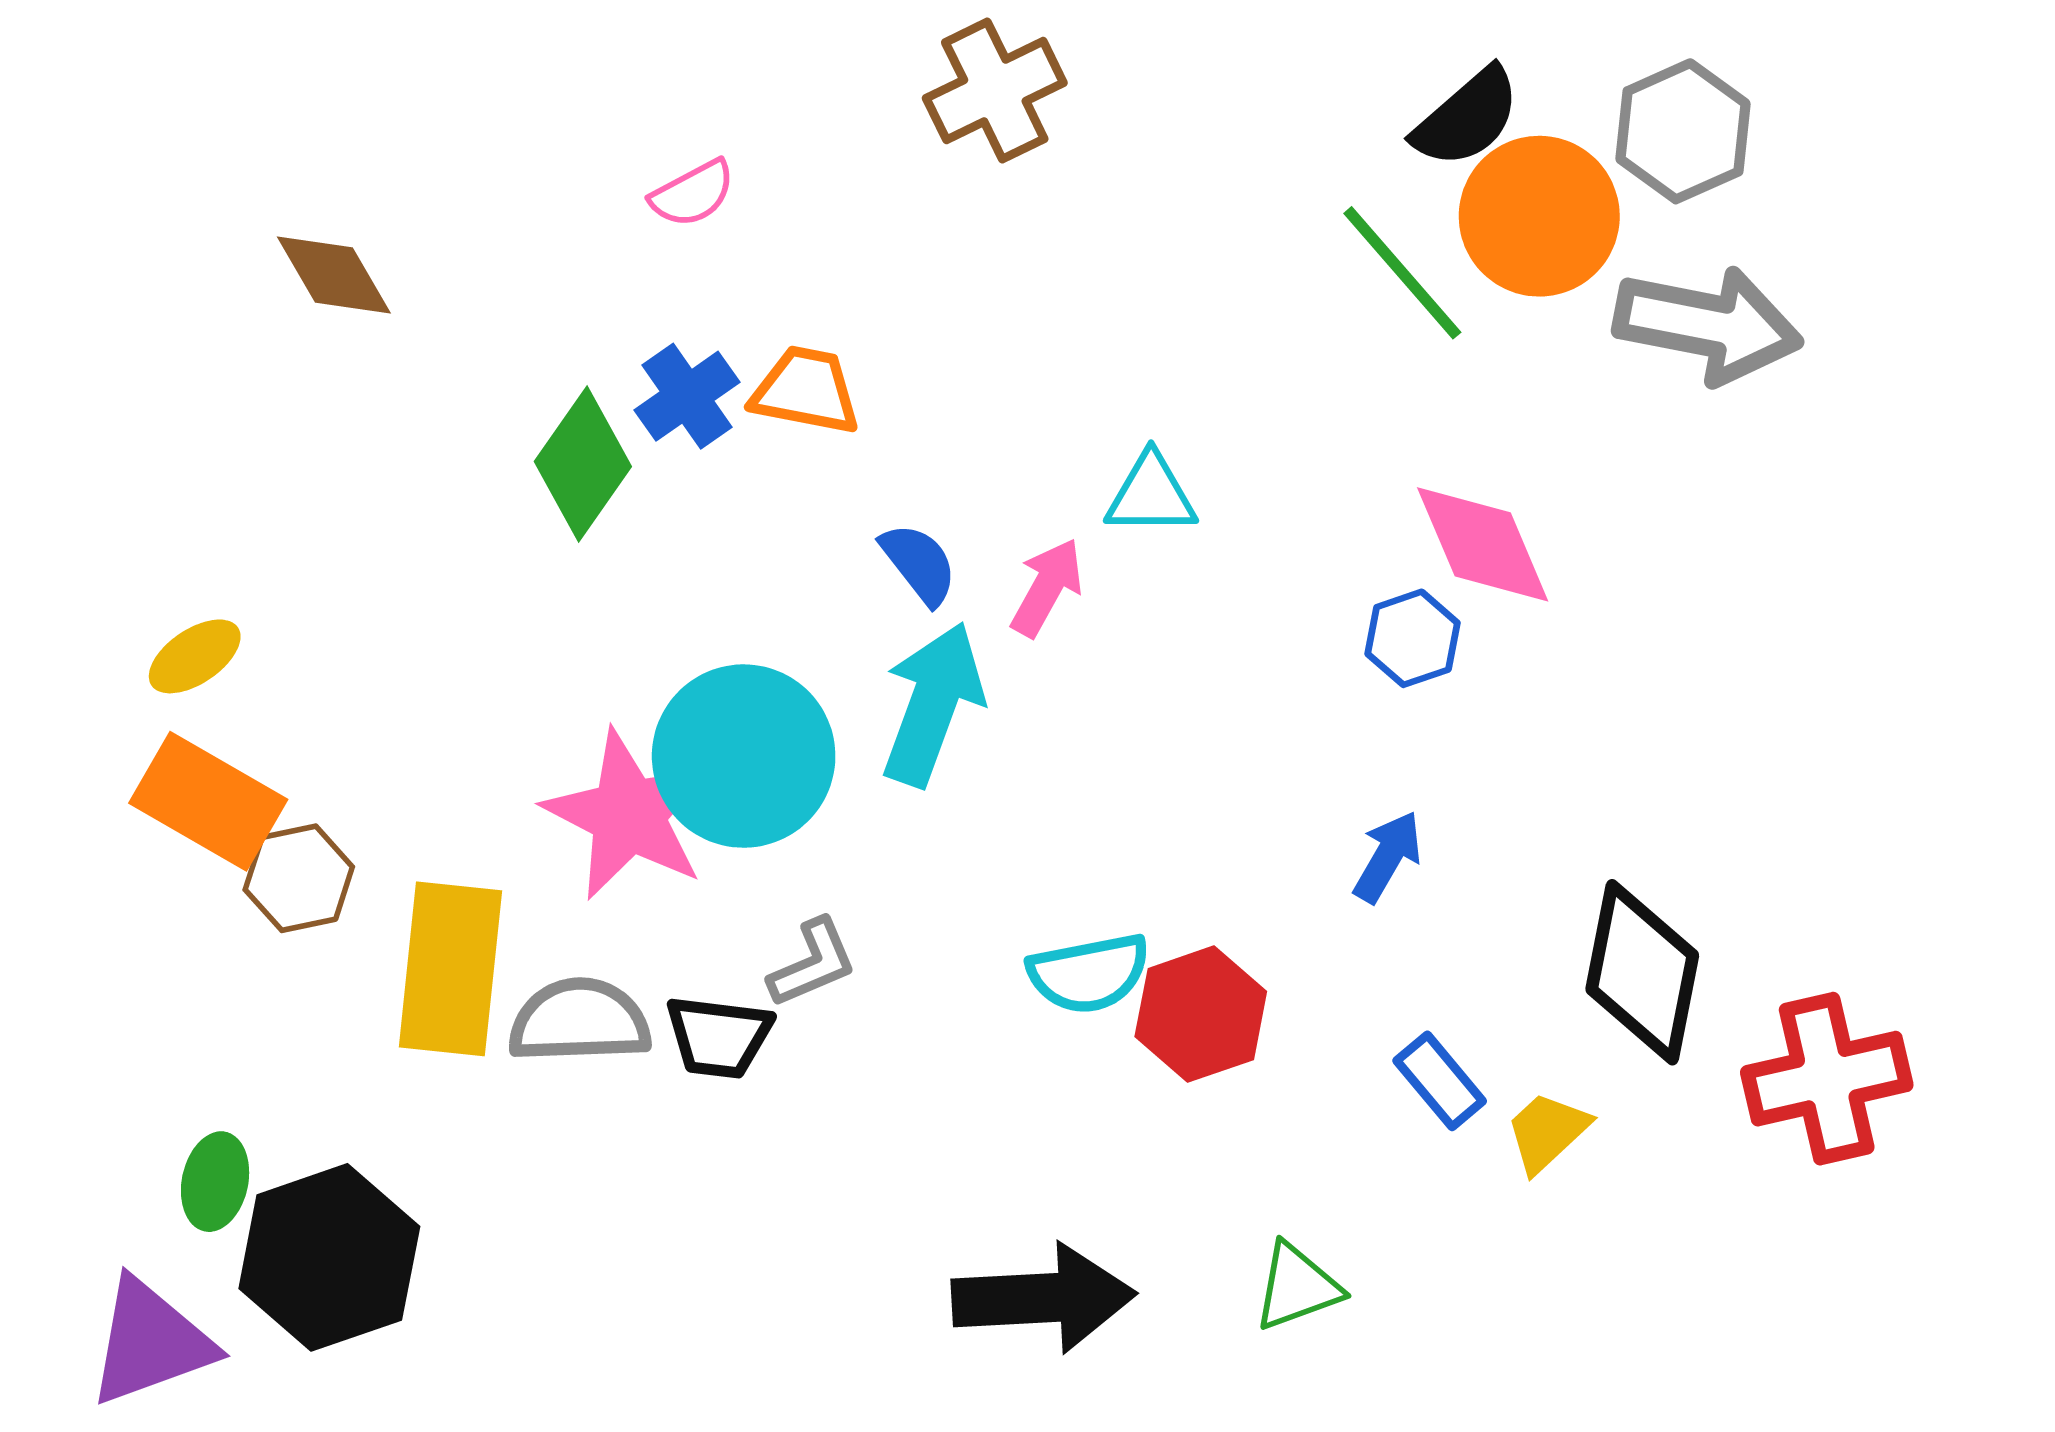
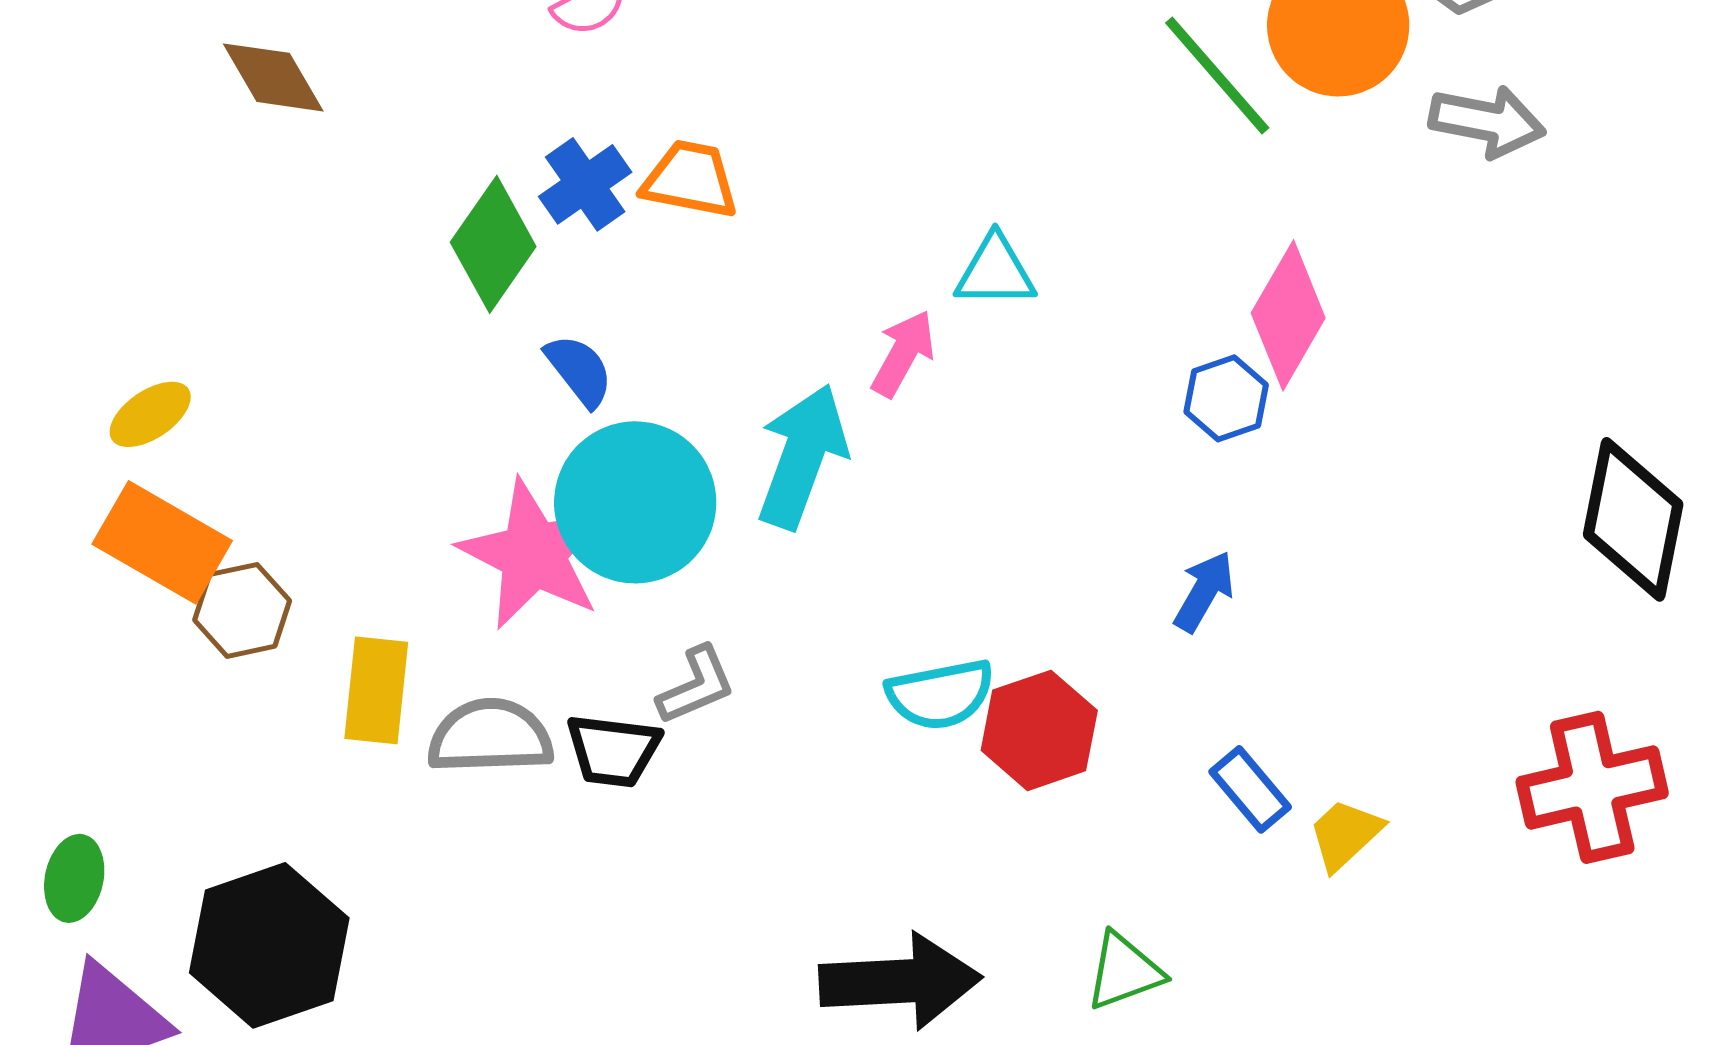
gray arrow: (1708, 325) -> (1487, 121), size x0.7
pink diamond: (1483, 544) -> (1288, 315), turned 53
blue semicircle: (919, 564) -> (579, 370), moved
yellow rectangle: (450, 969) -> (376, 690), size x0.7
black diamond: (1642, 972) -> (1633, 519), moved
green ellipse: (215, 1182) -> (74, 878), moved

